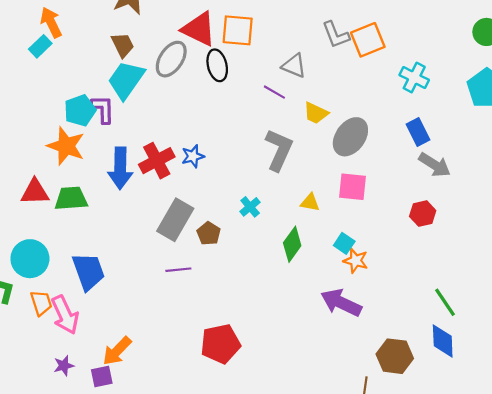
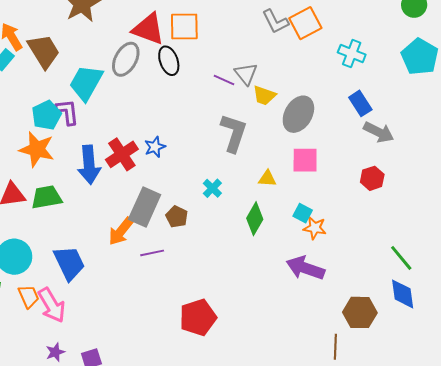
brown trapezoid: (123, 45) -> (44, 51), moved, size x1.5
gray triangle: (294, 66) -> (246, 74), moved, turned 35
orange arrow: (117, 351) -> (121, 231), moved

